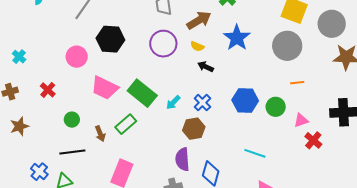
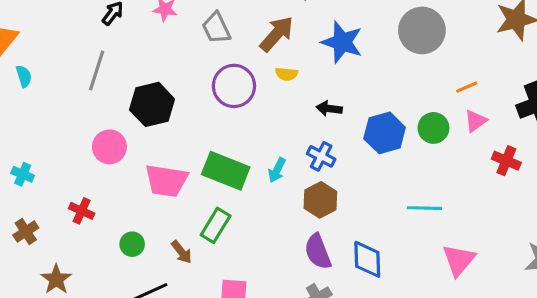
black arrow: (206, 67) -> (329, 109), moved
orange line: (297, 83) -> (467, 87), moved
pink triangle: (301, 120) -> (476, 121), moved

